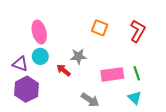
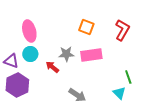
green line: (137, 73) -> (128, 77), moved
pink rectangle: (112, 74) -> (91, 55), moved

